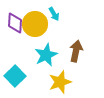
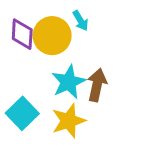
brown arrow: (76, 51) -> (97, 85), moved
yellow star: (60, 82) -> (69, 121), moved

